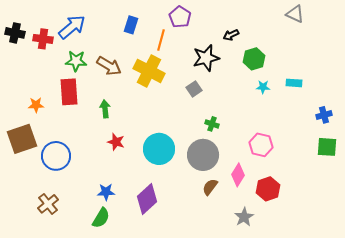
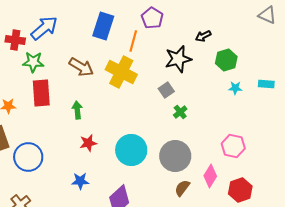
blue rectangle: (131, 25) -> (103, 26), size x1.5
green star: (76, 61) -> (33, 62), moved
green cross: (212, 124) -> (180, 112), moved, turned 32
red star: (116, 142) -> (88, 143), turned -30
blue star: (106, 192) -> (80, 181), moved

